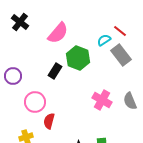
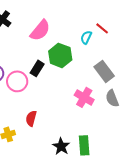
cyan semicircle: (104, 40) -> (86, 37), turned -32
gray rectangle: (121, 55) -> (104, 71), moved
pink circle: (35, 102) -> (17, 81), moved

